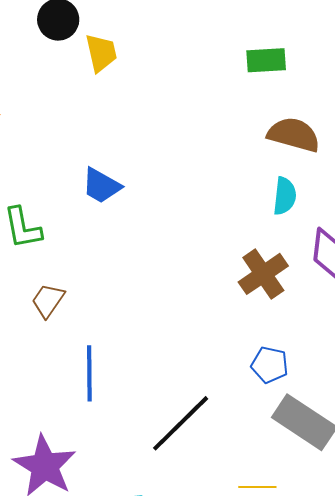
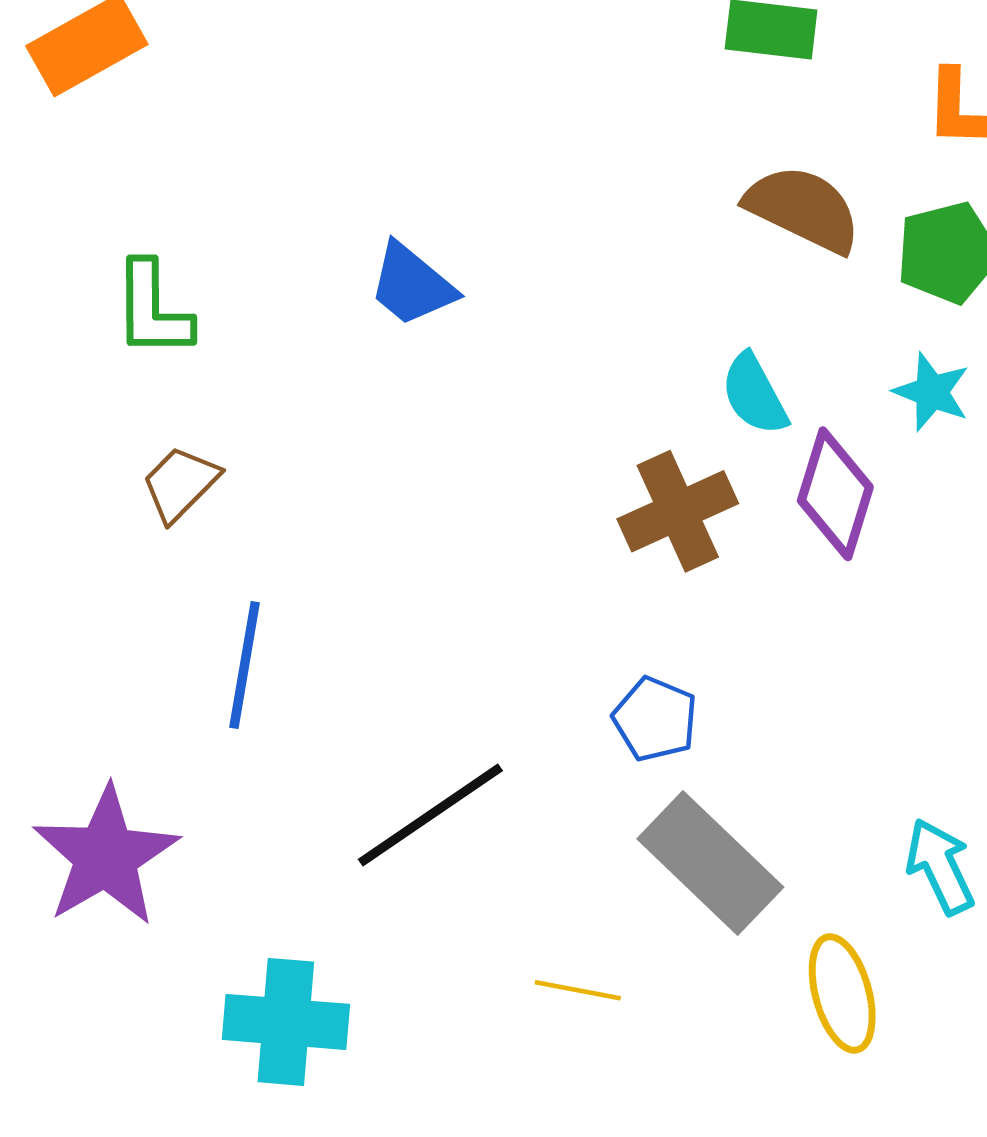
blue trapezoid: (101, 186) -> (412, 285), moved
cyan semicircle: (285, 196) -> (754, 394), moved, turned 135

